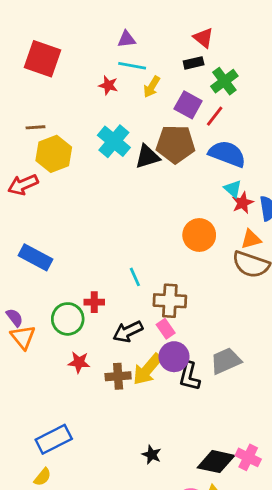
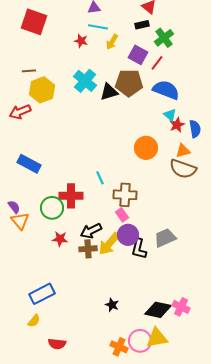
red cross: (94, 302) -> (71, 196), size x1.6
black arrow: (128, 332) -> (91, 231), moved

